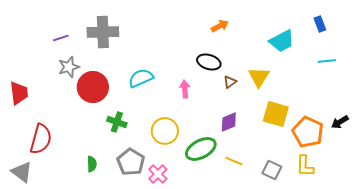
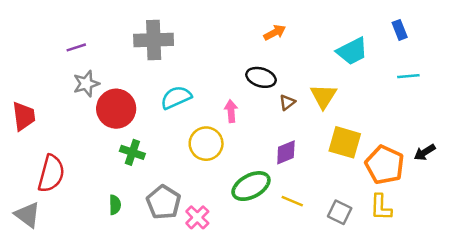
gray cross: (103, 32) -> (154, 40), moved
green cross: (117, 122) -> (132, 152), moved
yellow circle: (165, 131) -> (206, 144), moved

